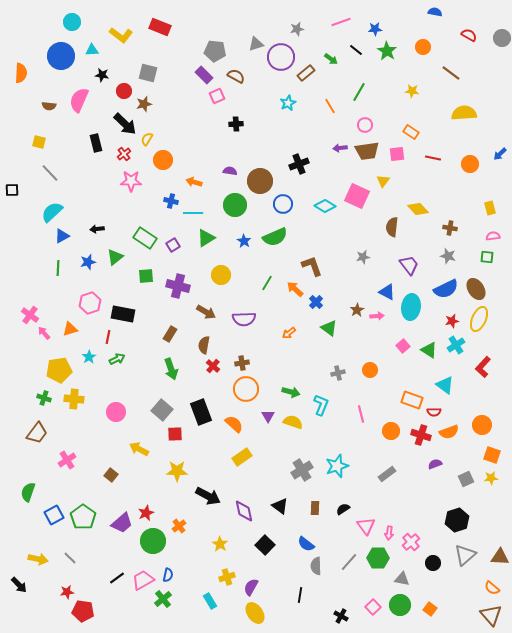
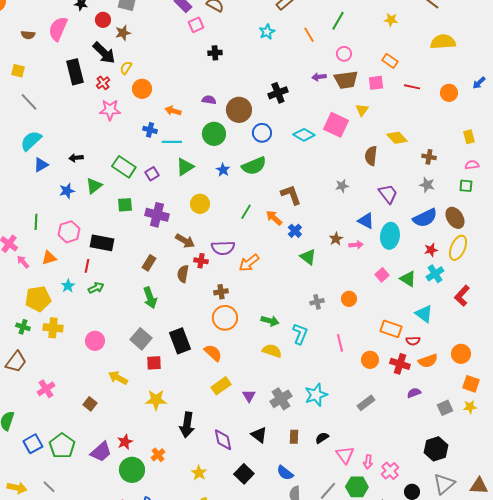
black rectangle: (96, 143) -> (75, 72), size x1.4
green line: (58, 268) -> (36, 222), moved
orange arrow: (289, 333) -> (249, 263), moved, size x1.5
red cross: (213, 366) -> (201, 261), moved, turned -32
purple triangle: (268, 416) -> (249, 396), moved
black arrow: (208, 496) -> (187, 425), turned 70

